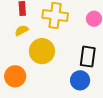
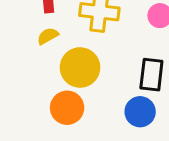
orange circle: (15, 76) -> (67, 108), moved

